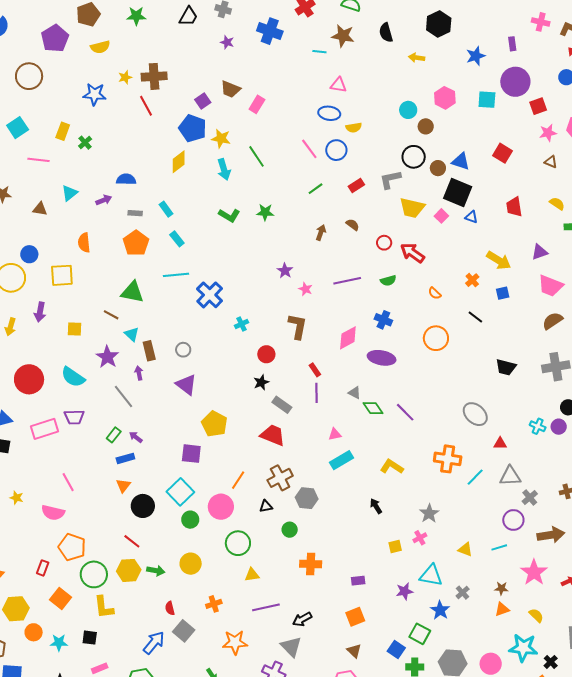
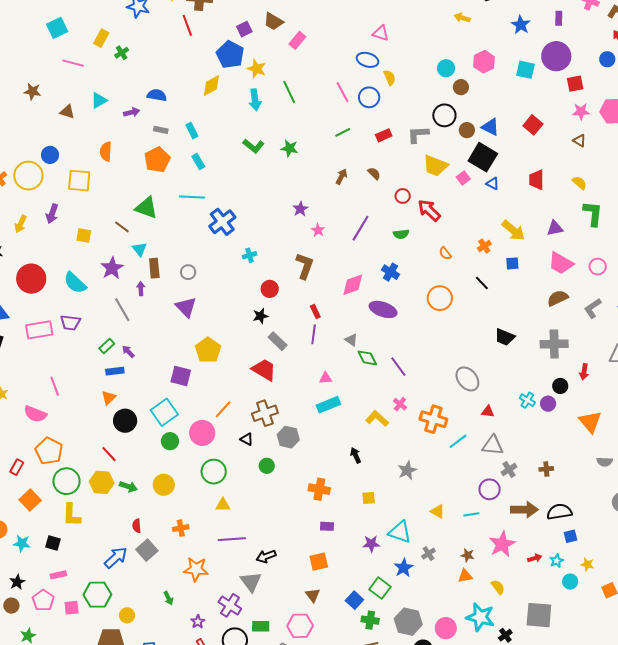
blue star: (476, 56) -> (521, 25), turned -30
yellow semicircle: (354, 128) -> (390, 78), turned -112
purple line: (347, 281) -> (361, 228), turned -56
black triangle: (266, 506) -> (247, 439), turned 32
pink cross: (420, 538) -> (400, 404), moved, turned -32
orange cross: (311, 564) -> (319, 489), moved

